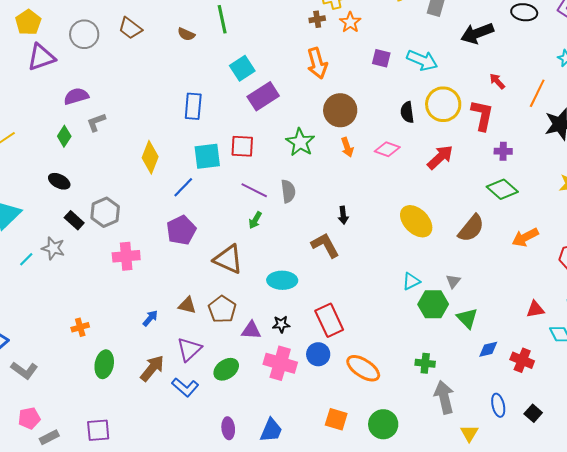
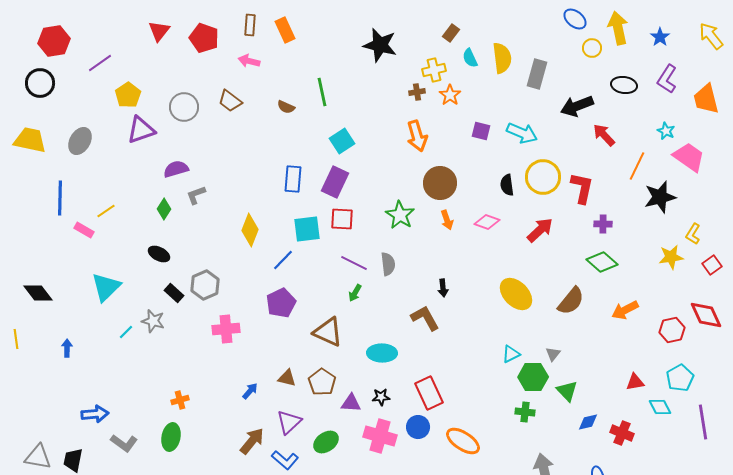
red arrow: (497, 81) -> (604, 135), moved, size x1.4
purple rectangle: (263, 96) -> (335, 182), moved, turned -32
green cross: (425, 363) -> (525, 412), moved
green ellipse: (104, 364) -> (171, 437), moved

